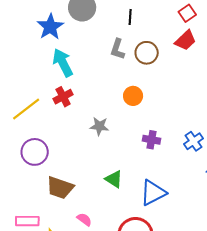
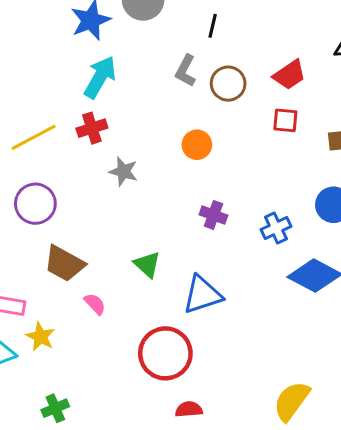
red square: (187, 13) -> (285, 120), moved, turned 30
cyan arrow: (63, 63) -> (100, 77), turned 48
gray star: (99, 126) -> (123, 172), moved
pink semicircle: (84, 219) -> (95, 304), moved

